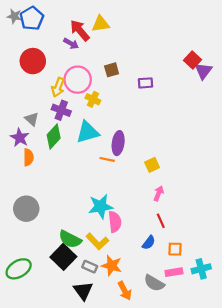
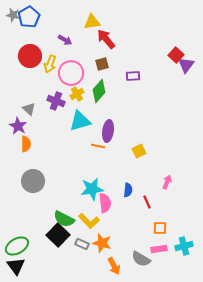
red arrow: (80, 30) -> (106, 39), moved
yellow arrow: (58, 87) -> (50, 64), moved
yellow cross: (93, 99) -> (77, 94), moved, turned 32
green diamond: (54, 137) -> (99, 91), moved
pink arrow: (159, 193) -> (167, 182), moved
gray circle: (26, 209) -> (33, 181), moved
blue semicircle: (149, 243) -> (128, 190), moved, turned -32
black triangle: (83, 291) -> (16, 266), moved

